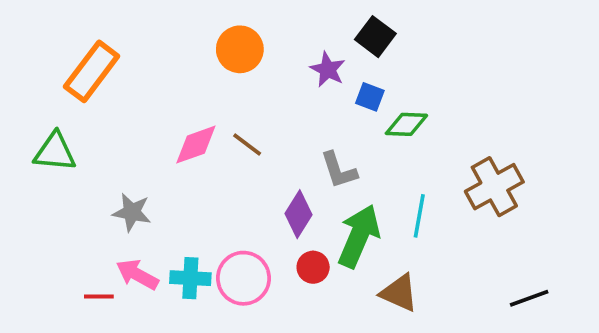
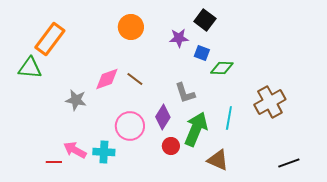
purple star: (328, 69) -> (179, 38), turned -30
green triangle: (55, 152) -> (30, 68), moved
gray star: (132, 212) -> (76, 100), moved
pink circle: (243, 278) -> (130, 126), moved

